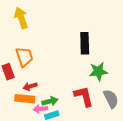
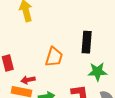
orange trapezoid: (24, 57) -> (54, 57), moved, turned 30

